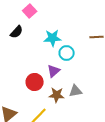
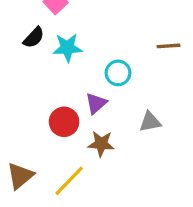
cyan star: (53, 38) -> (67, 48), moved
gray triangle: (76, 91) -> (150, 122), moved

